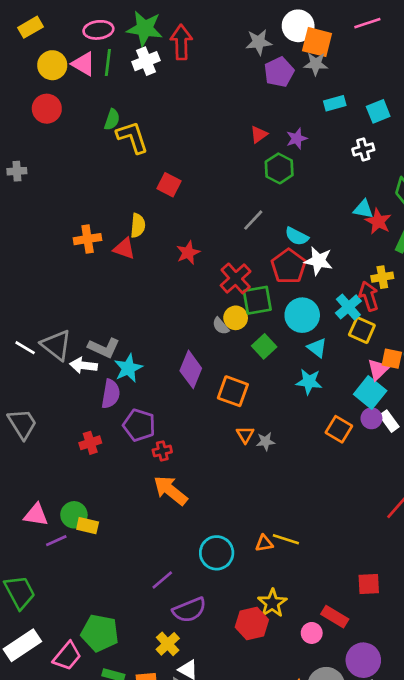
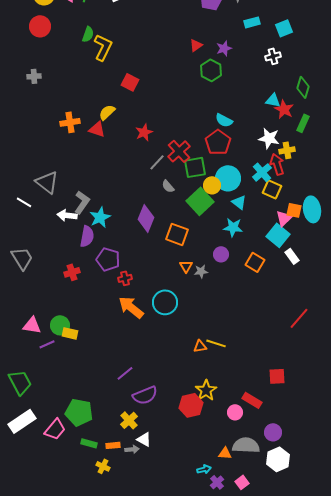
yellow L-shape: (132, 137) -> (103, 47), turned 44
gray cross: (17, 171) -> (34, 76), moved
gray line: (253, 220) -> (157, 162), moved
yellow semicircle: (138, 225) -> (107, 112), turned -138
white star: (318, 261) -> (269, 138), moved
yellow circle: (236, 318) -> (212, 185), moved
gray triangle: (56, 345) -> (47, 182), moved
green square: (264, 346) -> (200, 201), size x1.5
gray L-shape: (104, 348) -> (82, 202), turned -80
purple circle: (371, 418) -> (221, 254), moved
cyan circle: (217, 553) -> (165, 302), moved
purple circle: (363, 660) -> (273, 432), size x0.7

